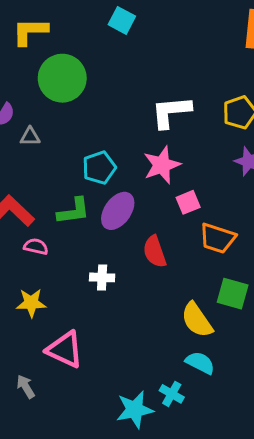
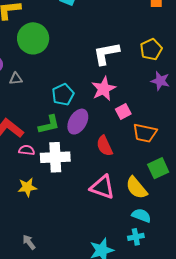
white cross: (102, 277) -> (55, 157), moved, size x1.8
green square: (233, 294) -> (158, 168), turned -35
pink triangle: (65, 350) -> (102, 187), moved
cyan cross: (172, 394) -> (136, 237), moved, turned -35

